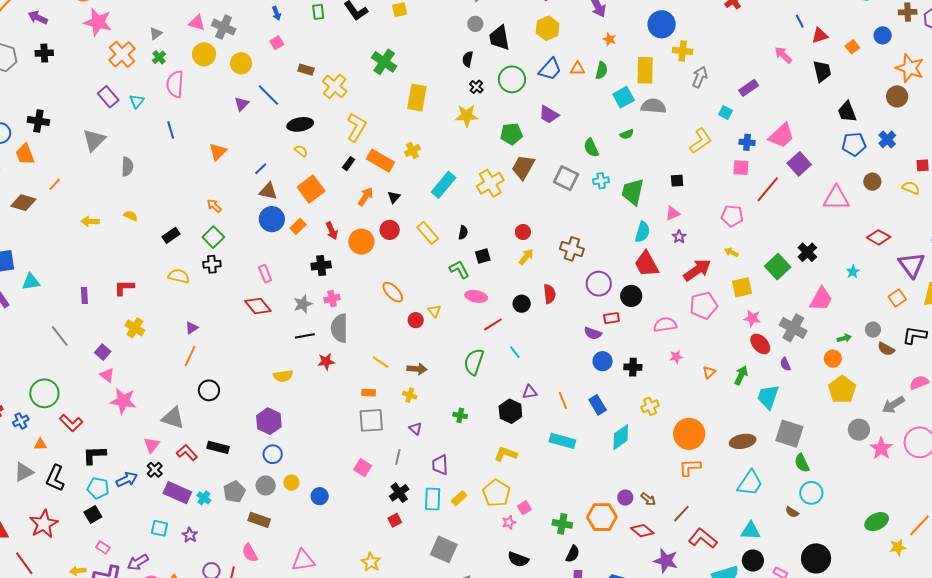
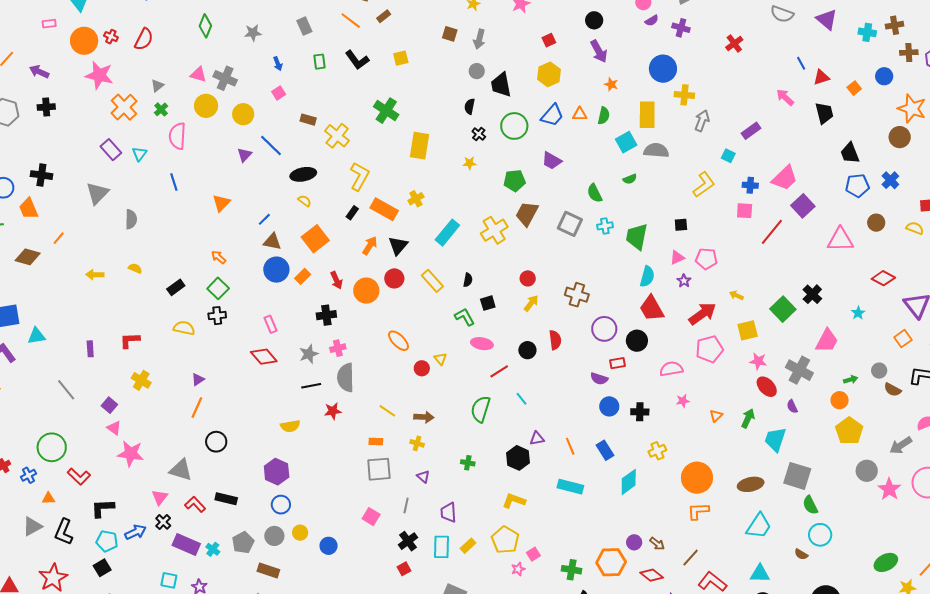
yellow star: (467, 116) -> (470, 163), size x0.6
black triangle: (394, 197) -> (398, 246), size x1.5
pink pentagon: (732, 216) -> (706, 259), moved

